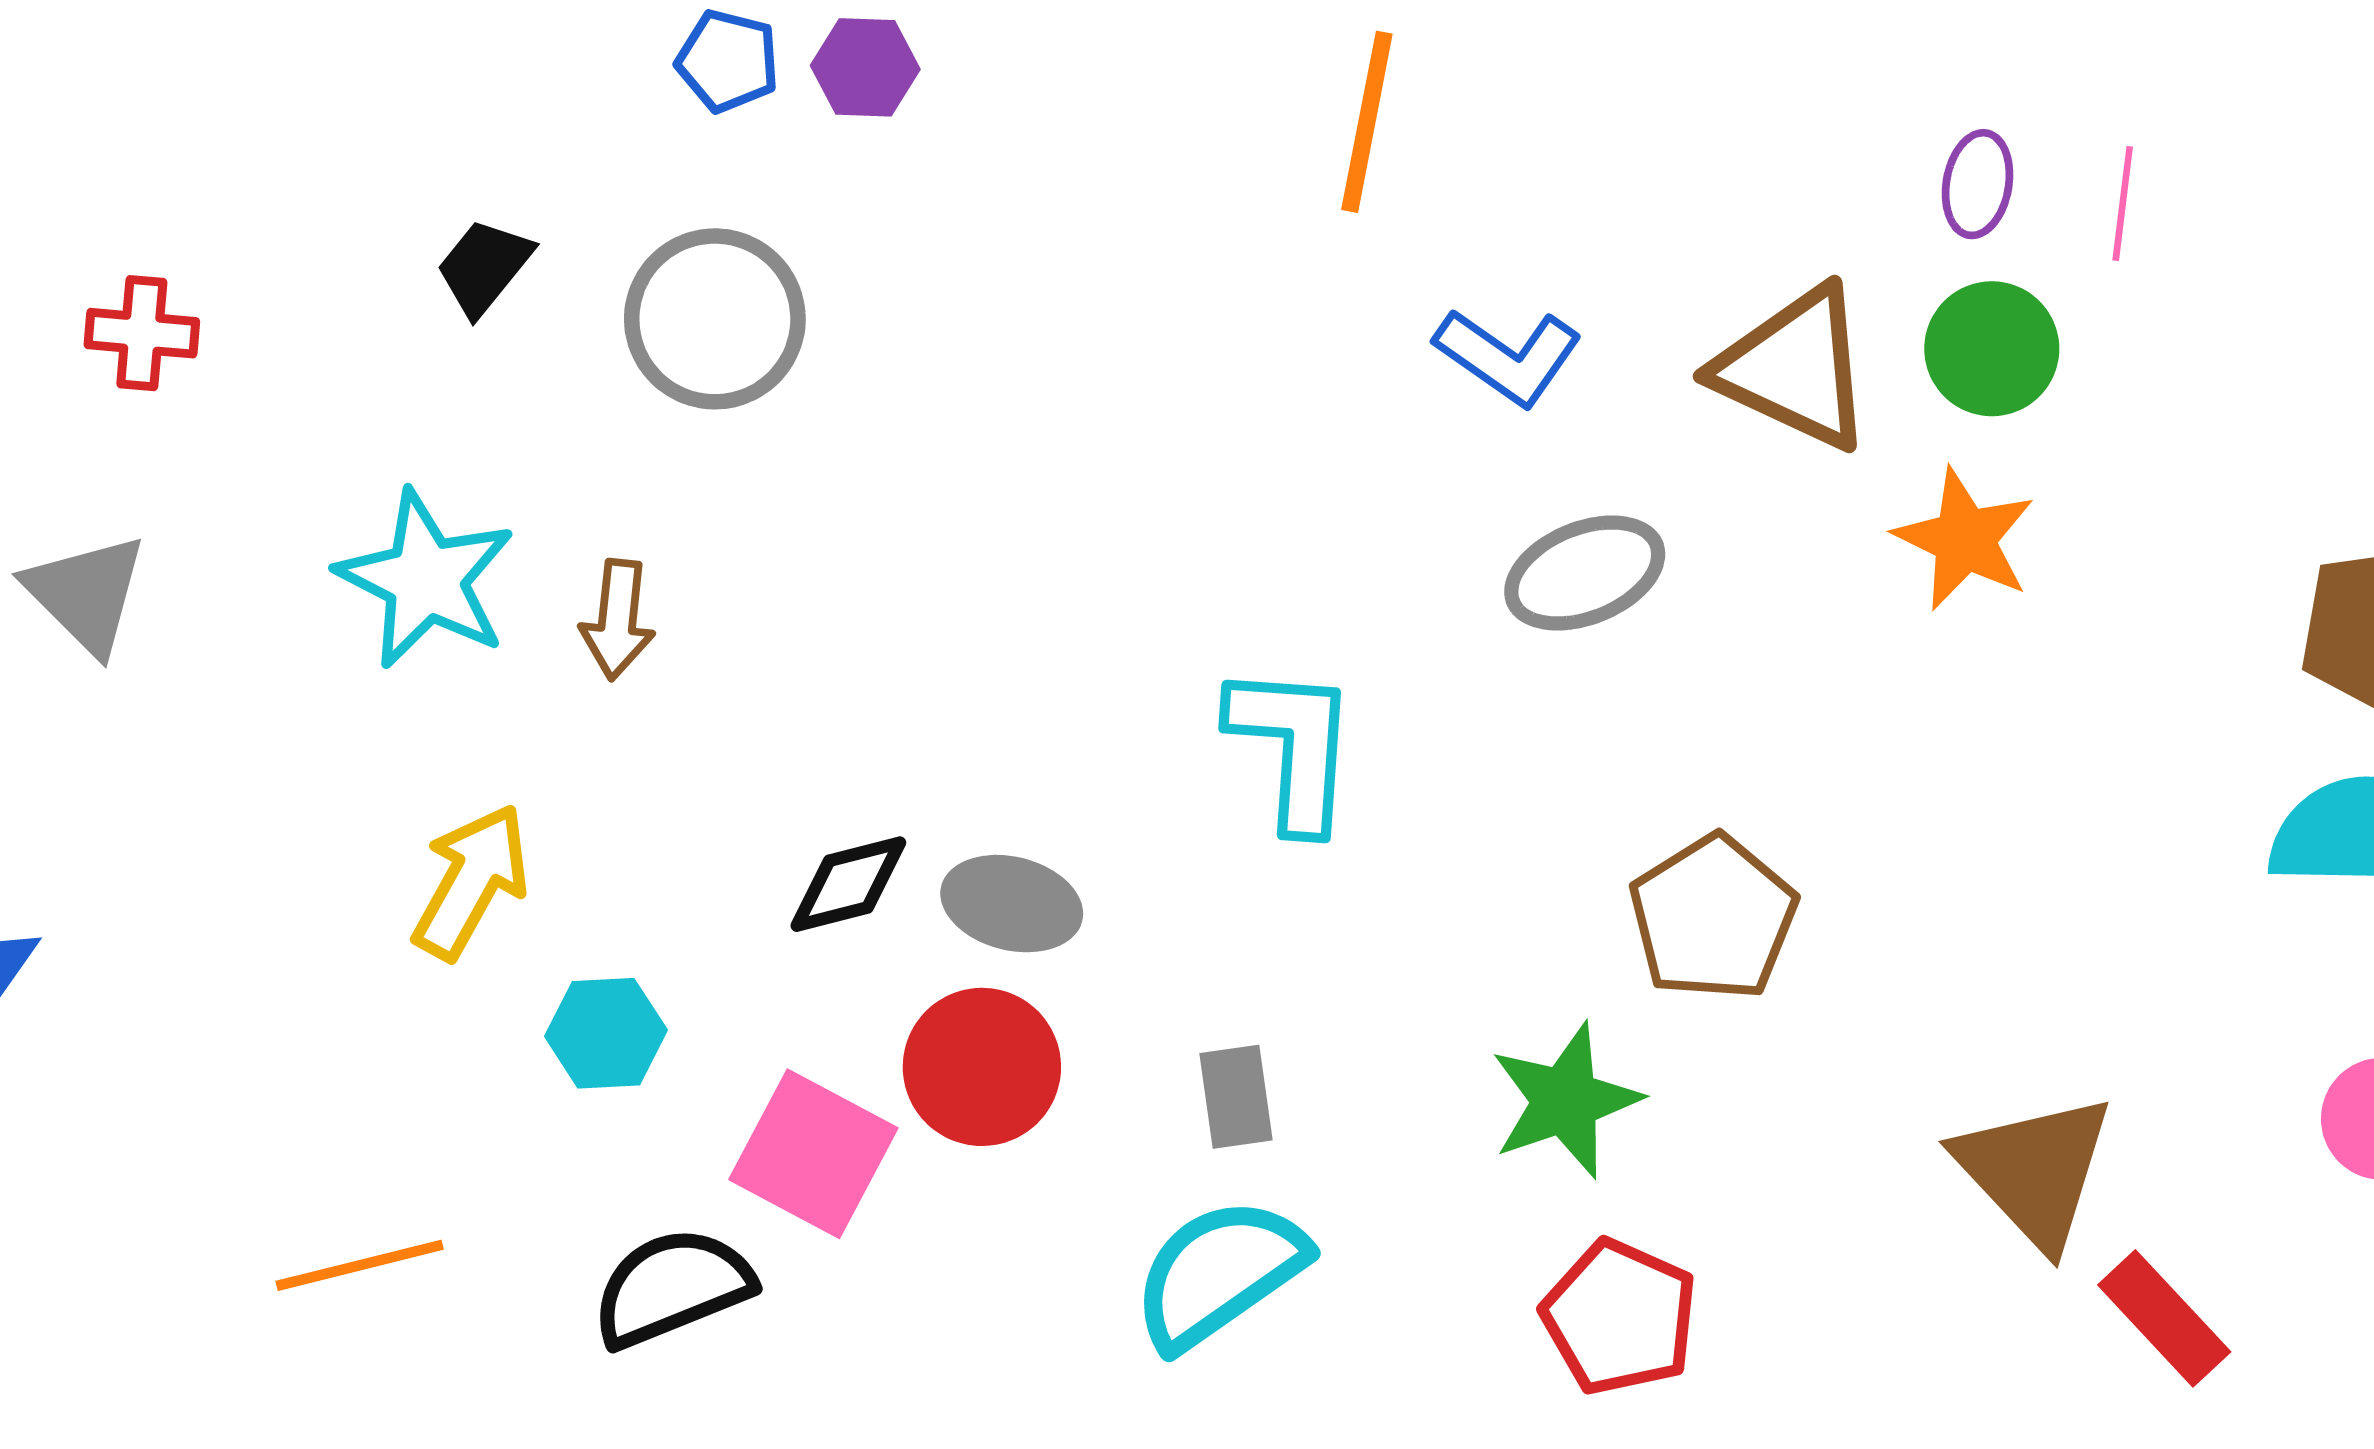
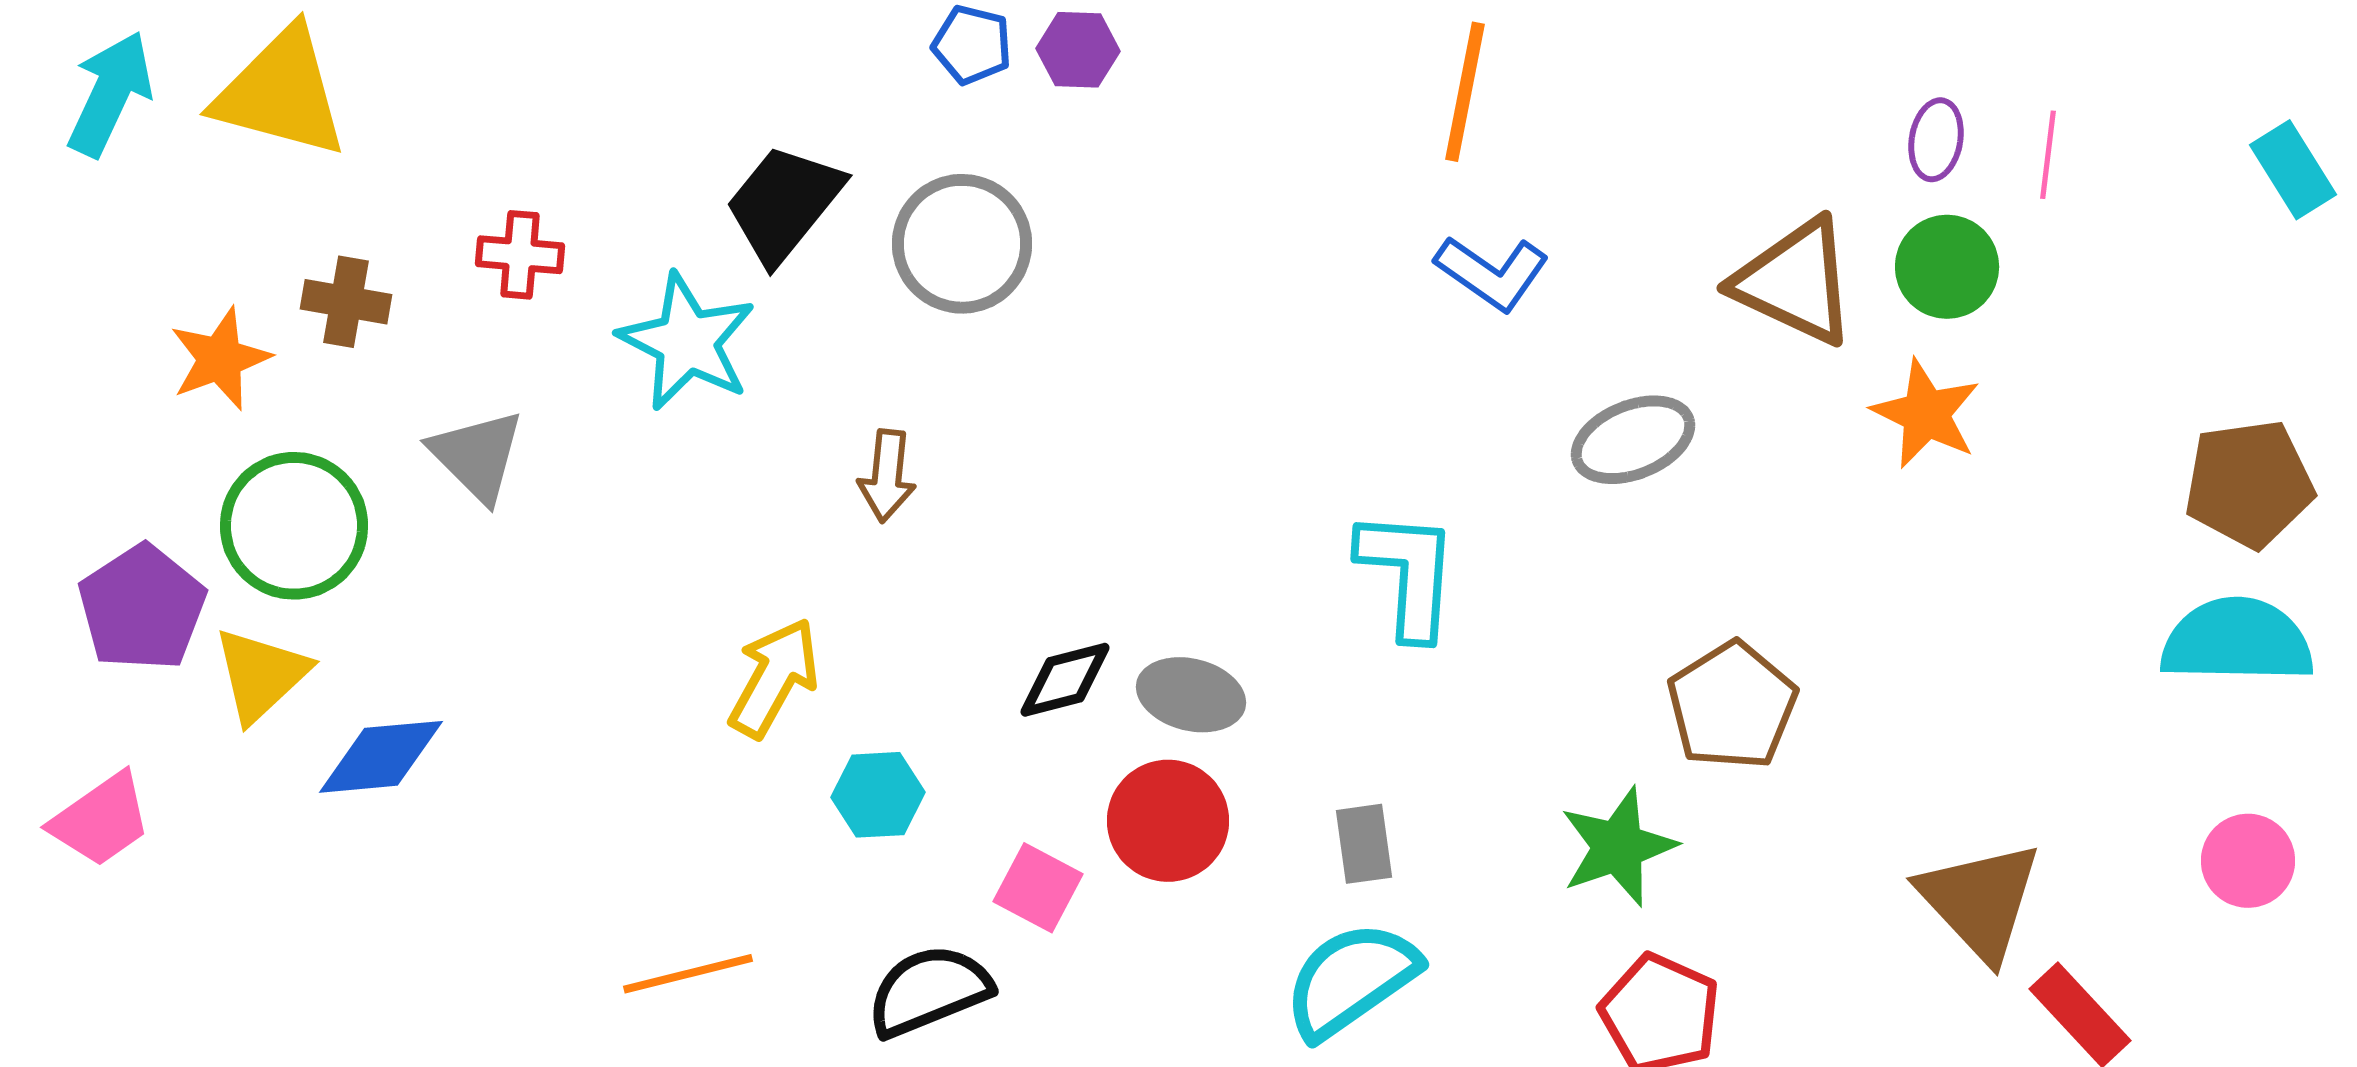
black trapezoid: (484, 267) -> (784, 204), size x1.6
blue L-shape: (1508, 357) -> (1492, 273), moved
cyan star: (426, 579) -> (687, 342), moved
pink square: (813, 1154) -> (1038, 888), size x0.7

